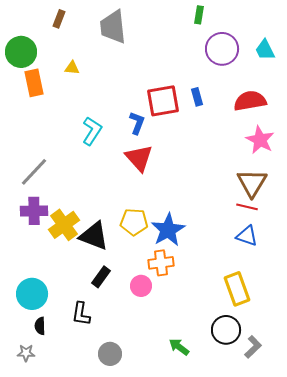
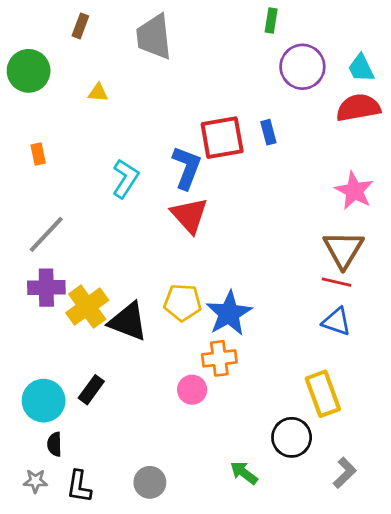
orange rectangle: (34, 83) -> (38, 154), moved, size x0.6
red semicircle: (250, 101) -> (358, 108), moved
blue L-shape: (137, 123) -> (187, 168), size x1.4
black rectangle: (101, 277) -> (91, 390), moved
black L-shape: (81, 314) -> (79, 486), moved
black circle: (226, 330) -> (292, 437), moved

